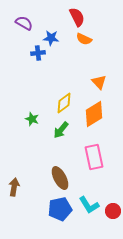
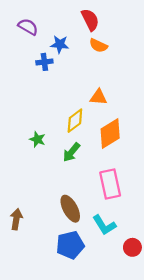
orange triangle: (99, 82) -> (98, 97), moved, turned -42
cyan L-shape: (89, 205) -> (104, 225), moved

